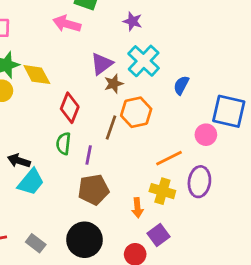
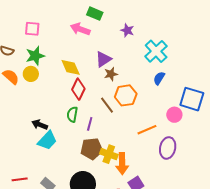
cyan cross: (144, 61) -> (156, 51), moved
yellow diamond: (37, 75) -> (71, 67), moved
brown line: (111, 127) -> (107, 105), turned -60
yellow cross: (162, 191) -> (109, 154), moved
orange arrow: (137, 208) -> (122, 164), size x1.5

